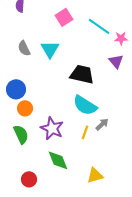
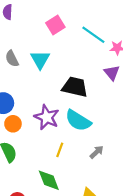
gray arrow: (102, 124) -> (97, 152), moved
purple star: (52, 128) -> (47, 117), moved
yellow line: (85, 132) -> (60, 150), moved

